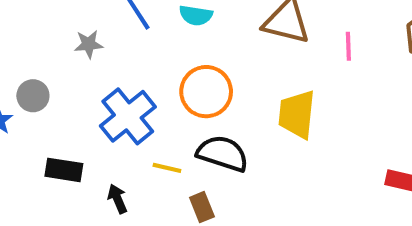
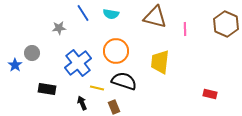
black arrow: (117, 199) -> (82, 103), moved

